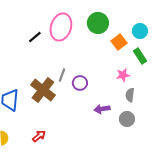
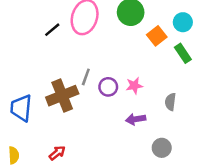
pink star: (123, 75) -> (134, 86), moved
brown cross: (43, 90) -> (62, 96), turned 30
gray circle: (127, 119) -> (162, 148), moved

